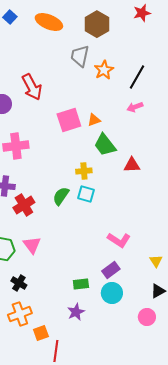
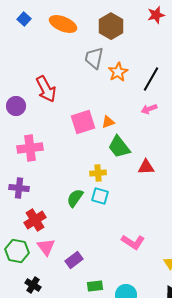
red cross: (24, 205) -> (35, 220), moved
purple rectangle: (111, 270) -> (74, 260), moved

